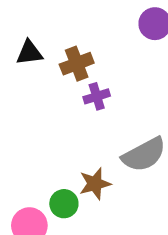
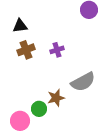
brown cross: (77, 64) -> (26, 50), moved

